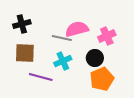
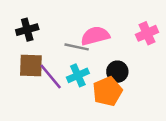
pink cross: (107, 36) -> (147, 33), moved
purple line: (41, 77) -> (51, 77), moved, turned 35
orange pentagon: (102, 79) -> (107, 91), moved

